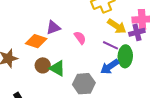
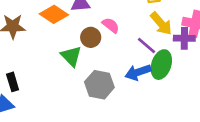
pink semicircle: (80, 38) -> (111, 25), turned -32
brown circle: (43, 65) -> (91, 37), moved

